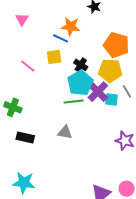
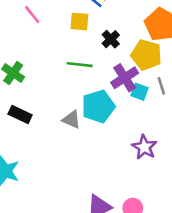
pink line: (28, 66) -> (32, 15), moved
cyan pentagon: (80, 83) -> (98, 106), moved
green line: (74, 102) -> (80, 65), moved

